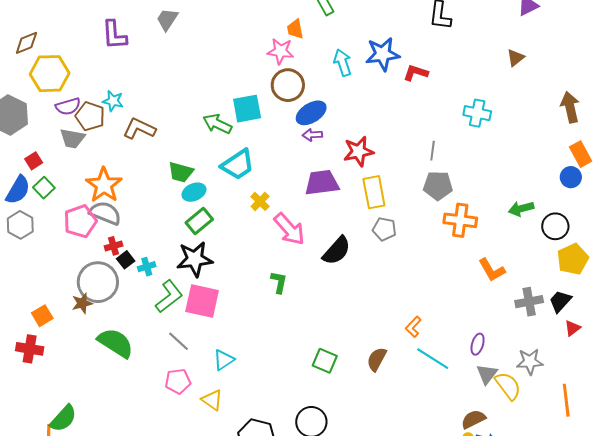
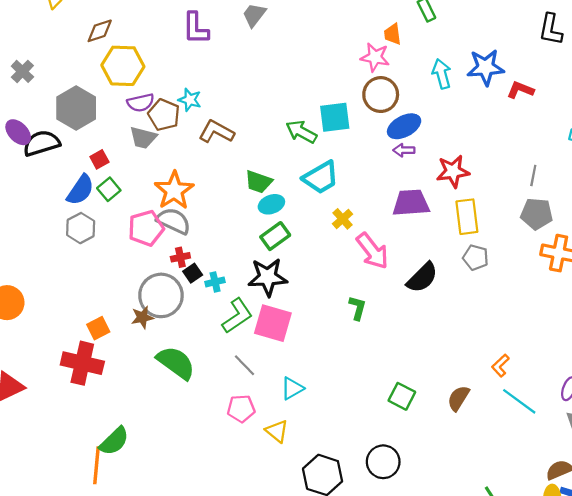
red cross: (30, 349) -> (82, 363), size x1.4

